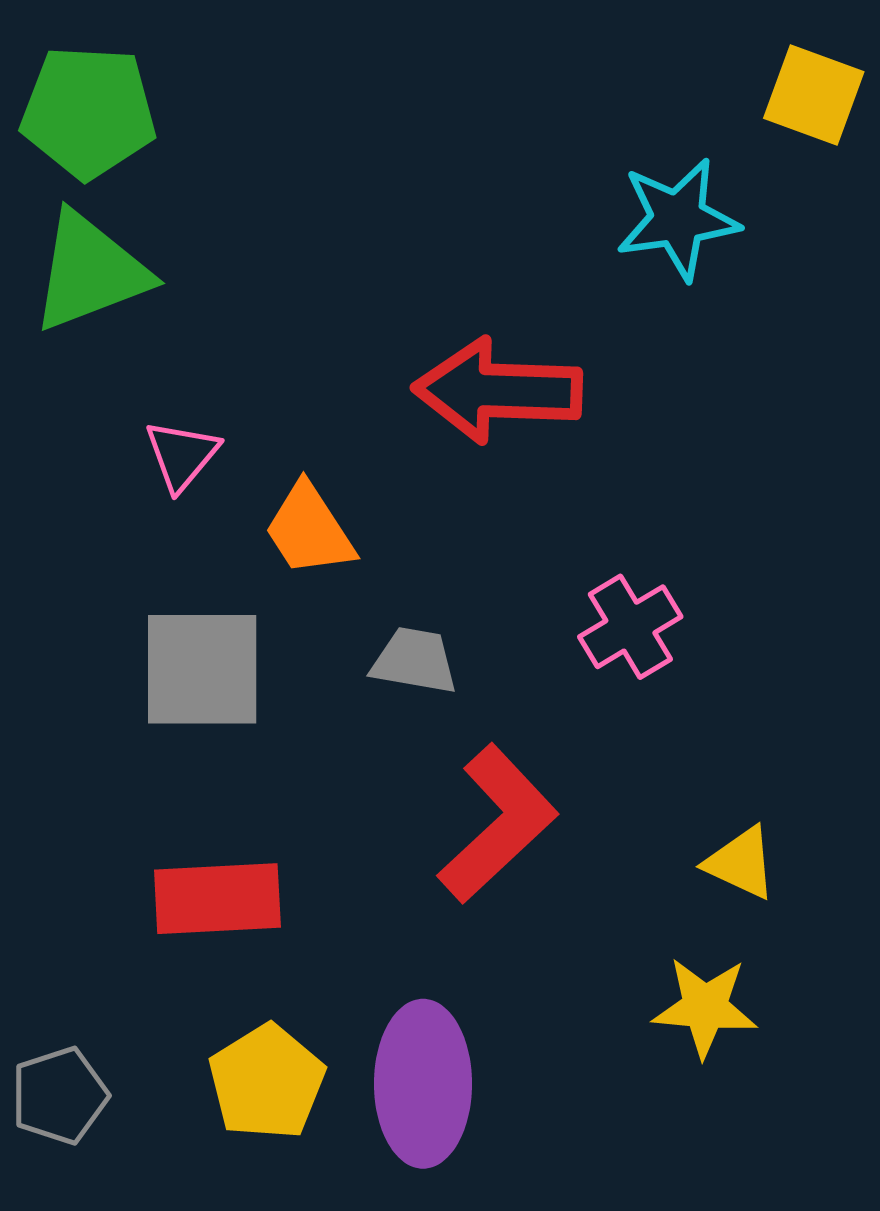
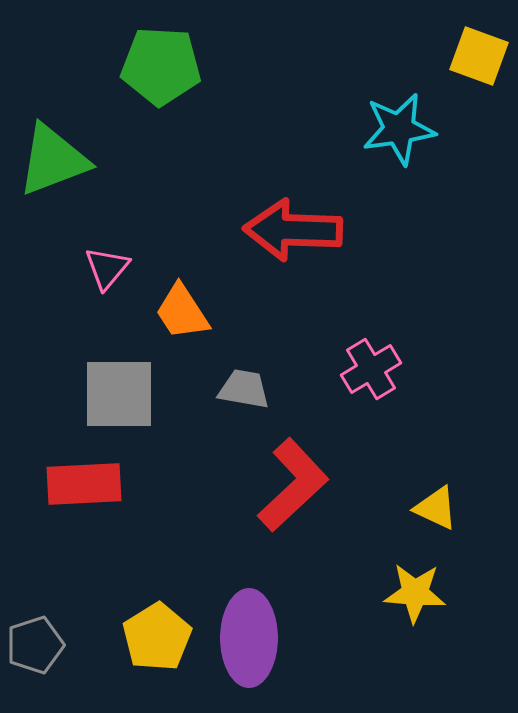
green pentagon: (88, 112) -> (161, 66), moved
red rectangle: (217, 899) -> (84, 484), moved

